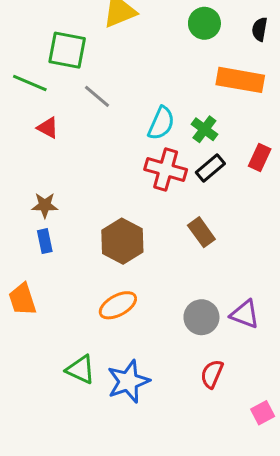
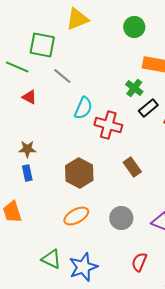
cyan semicircle: (161, 123) -> (83, 108), moved
green cross: (204, 129) -> (134, 88), moved
black rectangle: (210, 168) -> (148, 108), moved
gray circle: (201, 317) -> (121, 218), moved

